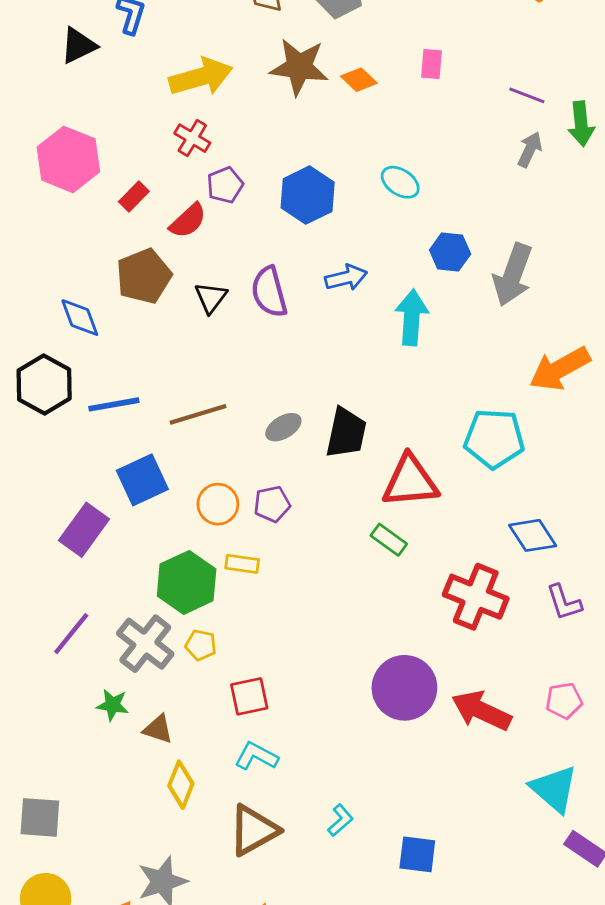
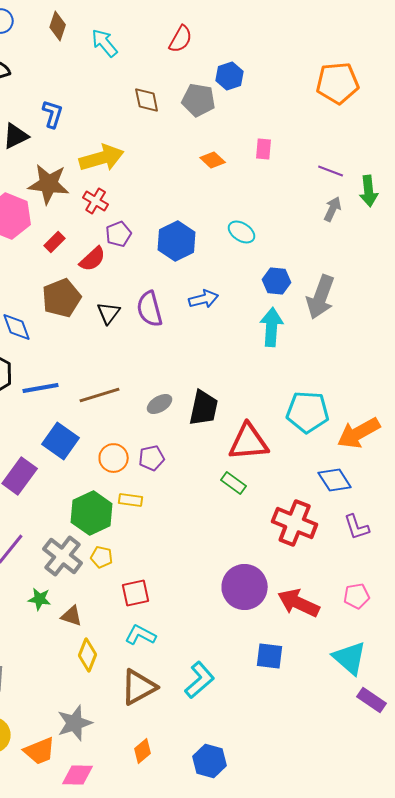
brown star: (299, 67) -> (49, 184), moved
cyan arrow: (412, 318) -> (272, 327), moved
orange arrow: (560, 369) -> (359, 433), moved
blue square: (142, 480) -> (61, 441), turned -30
cyan L-shape: (340, 820) -> (200, 680), size x1.6
blue square: (417, 854) -> (270, 656), moved

